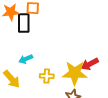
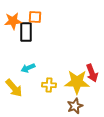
red arrow: (90, 64) -> (92, 73), turned -84

